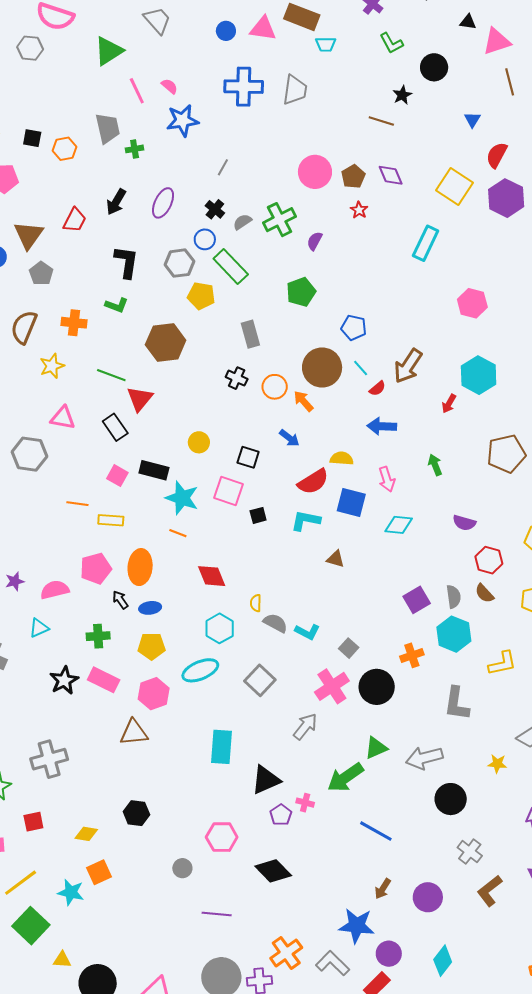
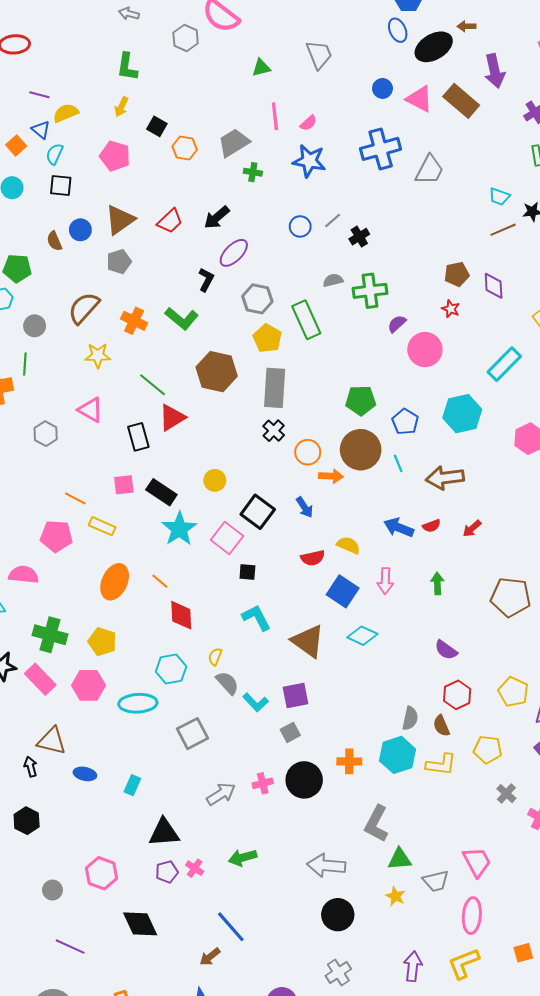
cyan trapezoid: (326, 44) -> (499, 197), moved
green triangle: (109, 51) -> (261, 68), size x0.6
pink semicircle: (169, 86) -> (308, 123), turned 78
blue cross: (244, 87) -> (381, 149), turned -36
brown line: (381, 121) -> (503, 230), turned -60
gray trapezoid: (108, 128) -> (234, 143), turned -128
pink circle: (315, 172) -> (425, 350), moved
purple ellipse: (163, 203) -> (234, 253), moved
black cross: (215, 209) -> (359, 237), moved
red star: (359, 210) -> (451, 309), turned -30
blue circle: (205, 239) -> (300, 226), moved
black L-shape: (126, 262) -> (206, 280), size x0.7
green pentagon: (301, 292) -> (361, 400), moved
green L-shape: (117, 305) -> (182, 318), size x1.4
gray rectangle: (250, 334) -> (275, 388), moved, size x1.4
brown arrow: (408, 366) -> (445, 478), turned 30
cyan hexagon: (479, 375) -> (462, 414), moved
red semicircle: (377, 388) -> (432, 526), moved
orange arrow: (303, 401) -> (331, 476), turned 115
gray hexagon: (29, 454) -> (46, 434), size x0.7
black square: (248, 457) -> (258, 512), size x1.4
pink square: (117, 476) -> (124, 485), turned 35
red semicircle: (313, 482) -> (313, 558), size x0.7
cyan L-shape: (306, 520) -> (256, 618), moved, turned 32
cyan diamond: (399, 525) -> (362, 636), moved
orange line: (178, 533) -> (160, 581), moved
brown triangle: (335, 559) -> (308, 641), size x1.8
pink pentagon: (96, 569) -> (56, 536), moved
black arrow: (120, 600) -> (31, 767), moved
purple square: (417, 600) -> (296, 696), moved
blue ellipse: (150, 608) -> (85, 774), moved
green cross: (98, 636) -> (50, 635), size x1.4
yellow pentagon: (152, 646) -> (102, 642), moved
yellow L-shape: (502, 663) -> (441, 765), moved
pink cross: (332, 686) -> (263, 783), moved, size x0.6
pink hexagon: (154, 694) -> (89, 685), moved
cyan rectangle: (222, 747) -> (132, 785), size x0.6
green triangle: (376, 748) -> (400, 859), moved
green arrow: (345, 777) -> (243, 858), size x0.7
blue line: (376, 831) -> (231, 927), moved
brown arrow: (383, 889) -> (210, 957), moved

